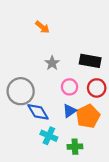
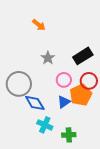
black rectangle: (90, 61) -> (83, 56), turned -42
orange pentagon: (88, 116) -> (81, 95), moved

